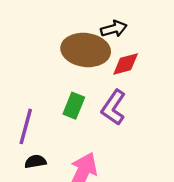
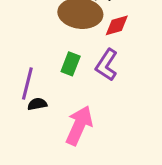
black semicircle: (35, 161) -> (37, 104), moved

